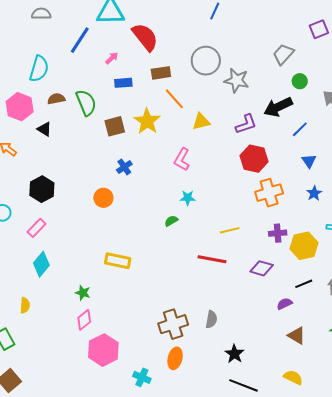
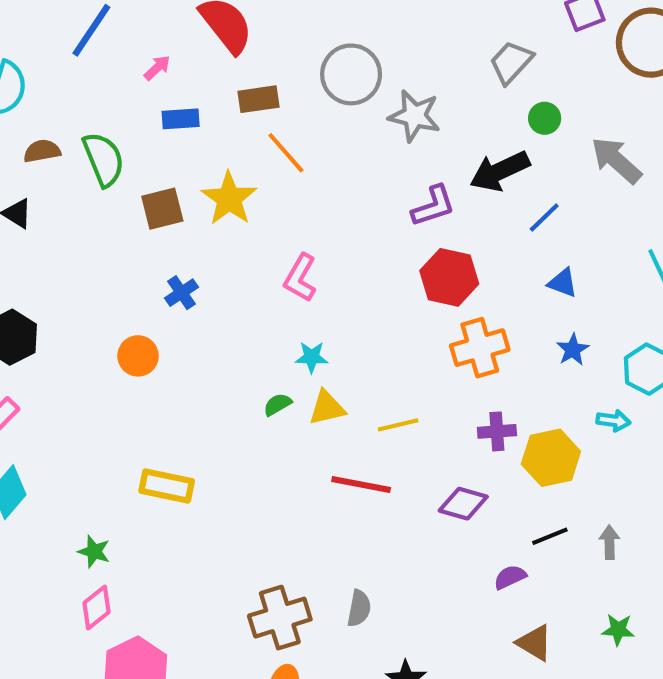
yellow triangle: (201, 121) -> (327, 408), moved
blue triangle: (309, 161) -> (563, 283), turned -35

